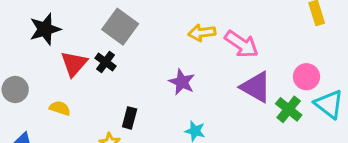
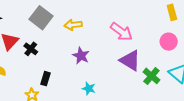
yellow arrow: (202, 33) -> (73, 25), moved
black cross: (105, 62) -> (31, 49), moved
pink circle: (306, 77) -> (169, 42), moved

